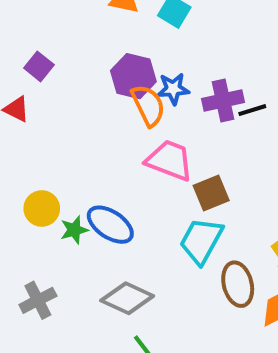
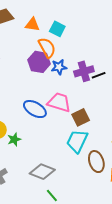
orange semicircle: (148, 105) -> (47, 48), moved
blue ellipse: (110, 225) -> (35, 109), moved

